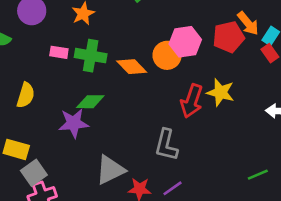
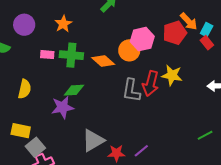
gray L-shape: (166, 145) -> (131, 90), moved

